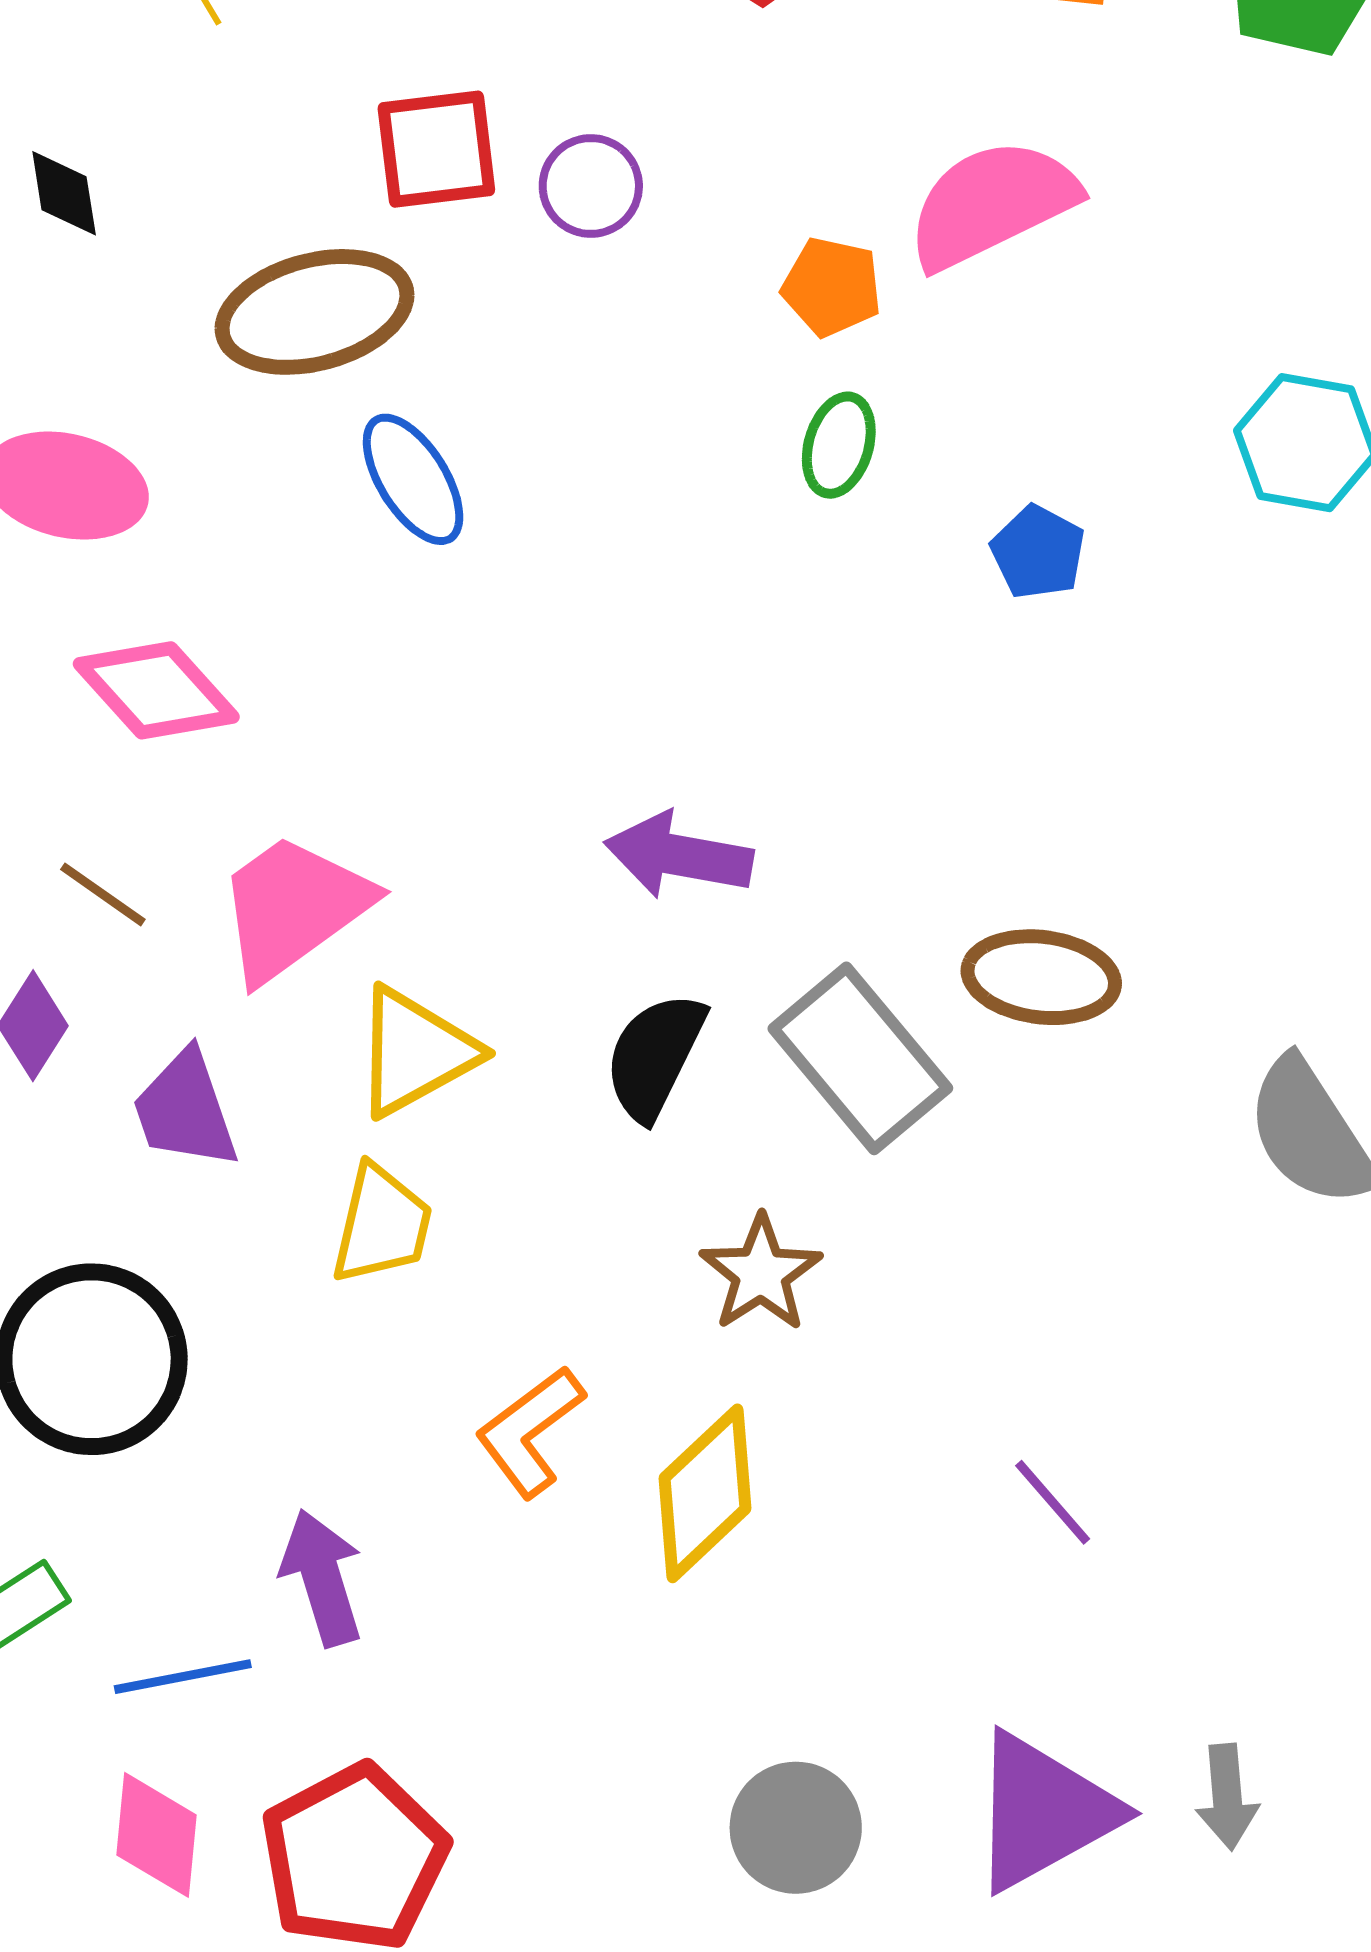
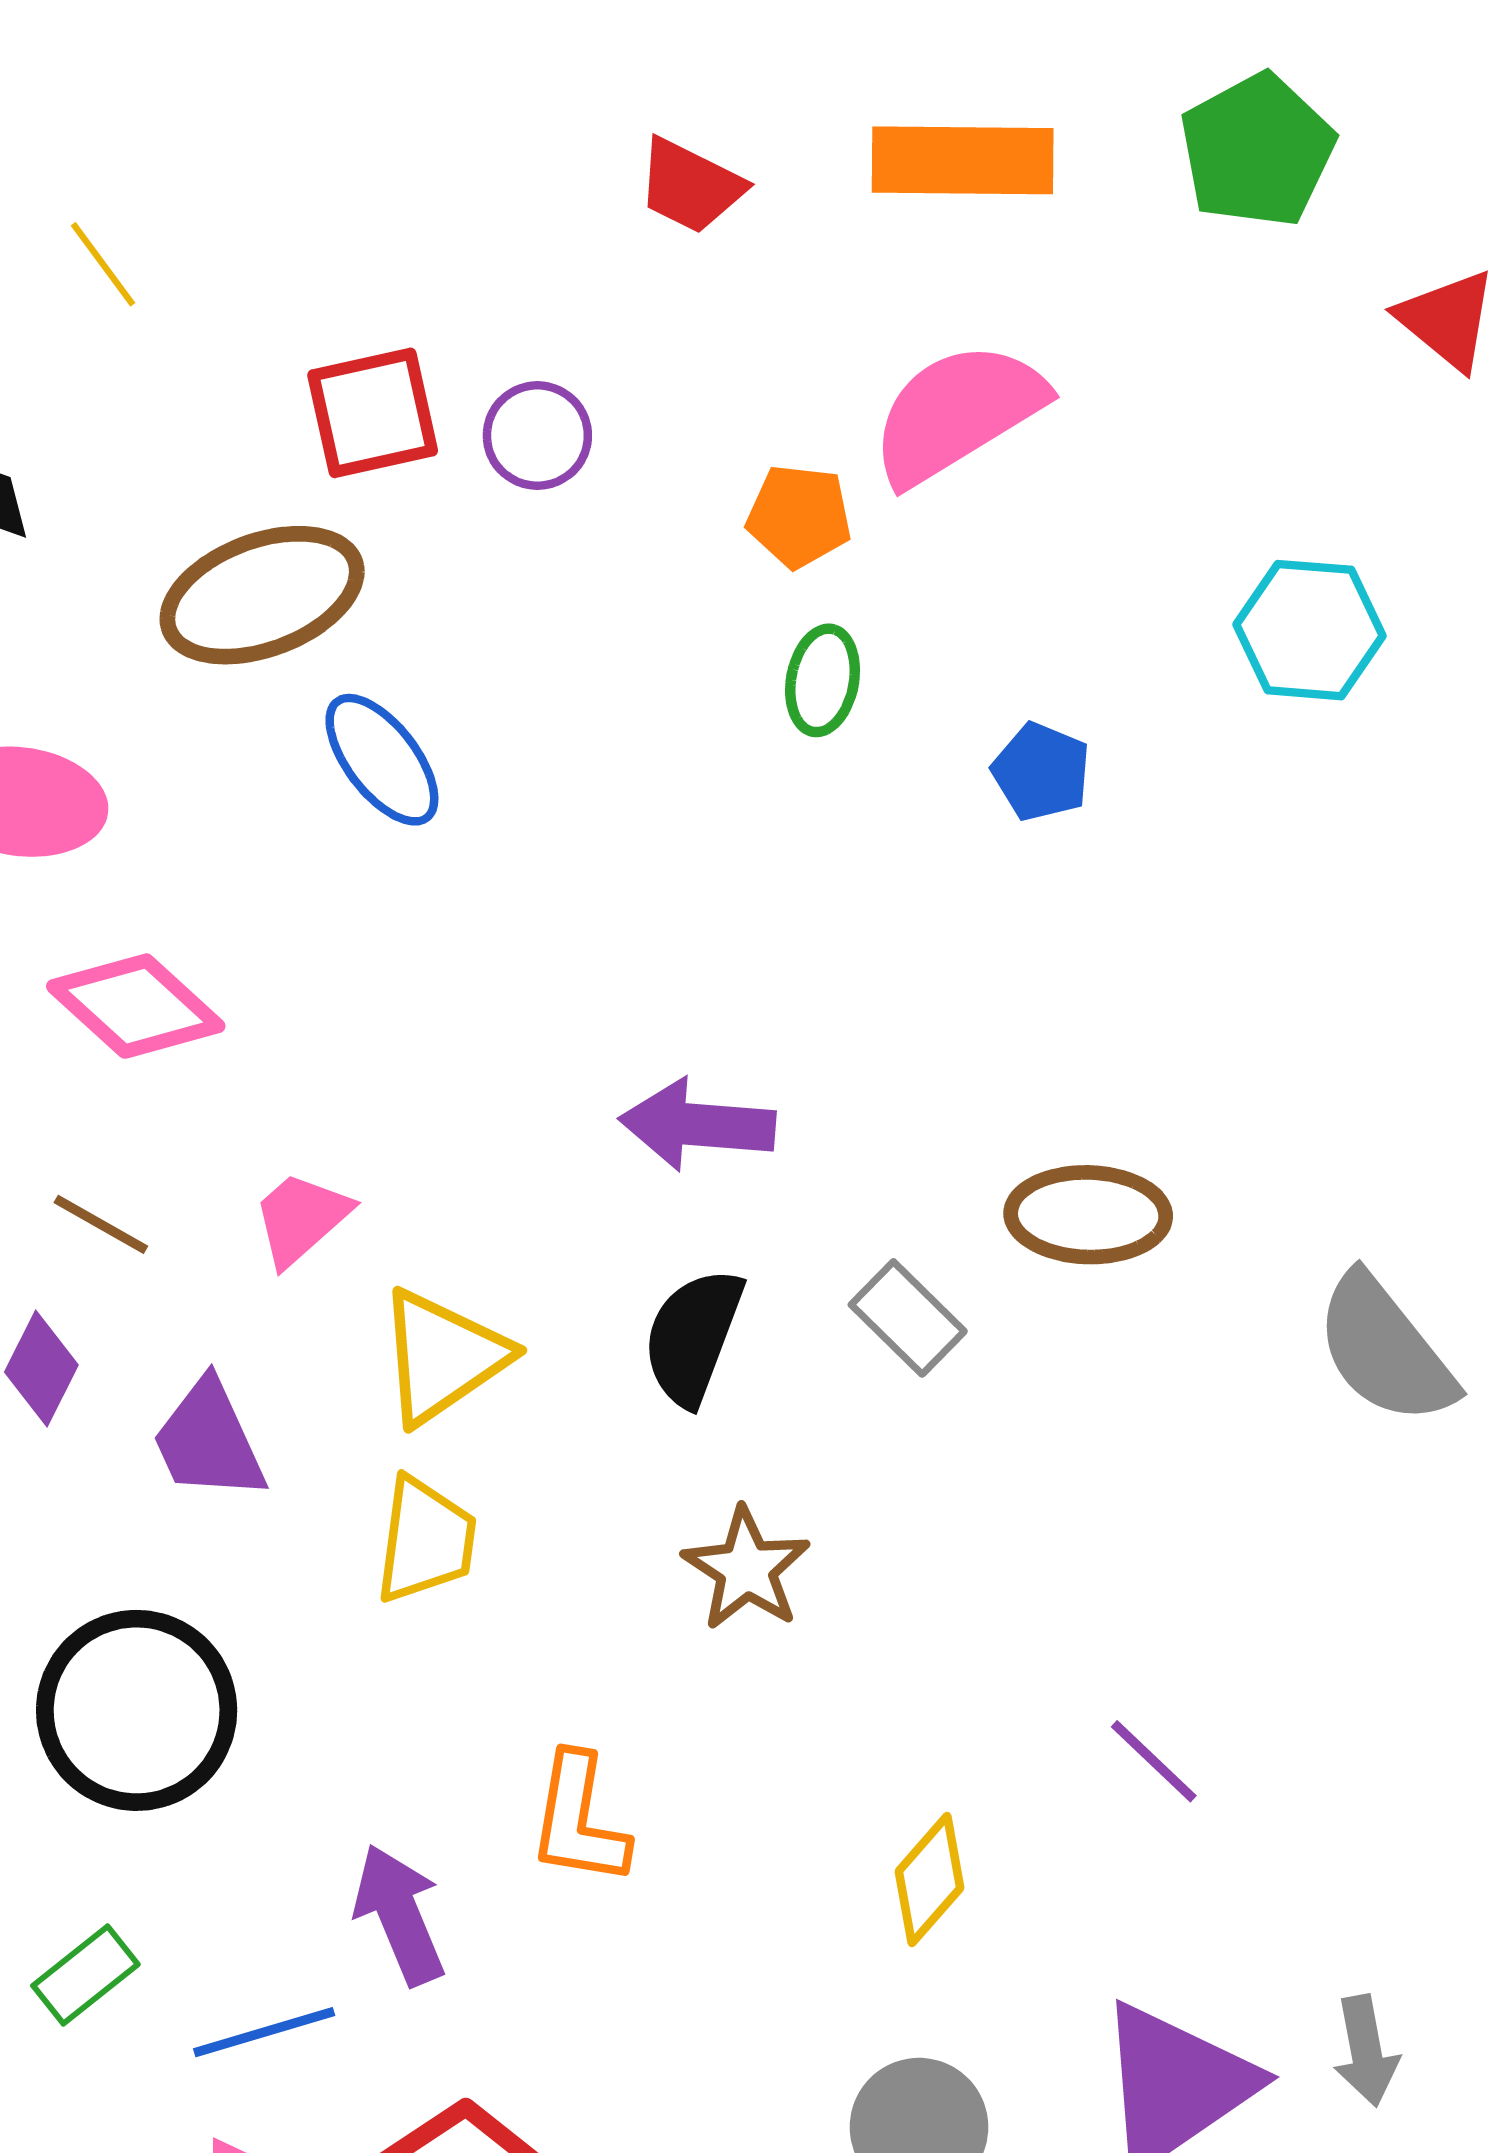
pink trapezoid: (293, 907) -> (301, 1218), size x0.6
gray rectangle: (860, 1058) -> (908, 1318), size x0.6
brown star: (761, 1273) -> (746, 1569), moved
orange L-shape: (530, 1432) -> (579, 1820), moved, turned -38
yellow diamond: (705, 1493) -> (929, 1880), moved, size x0.7

